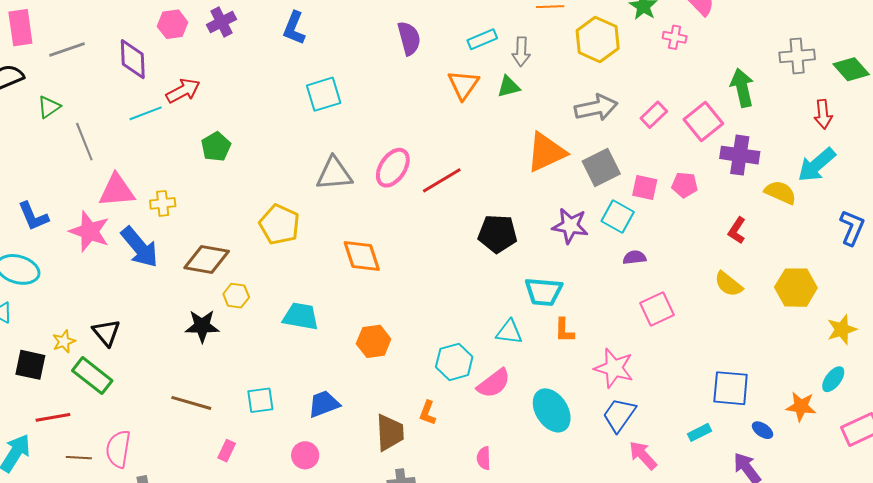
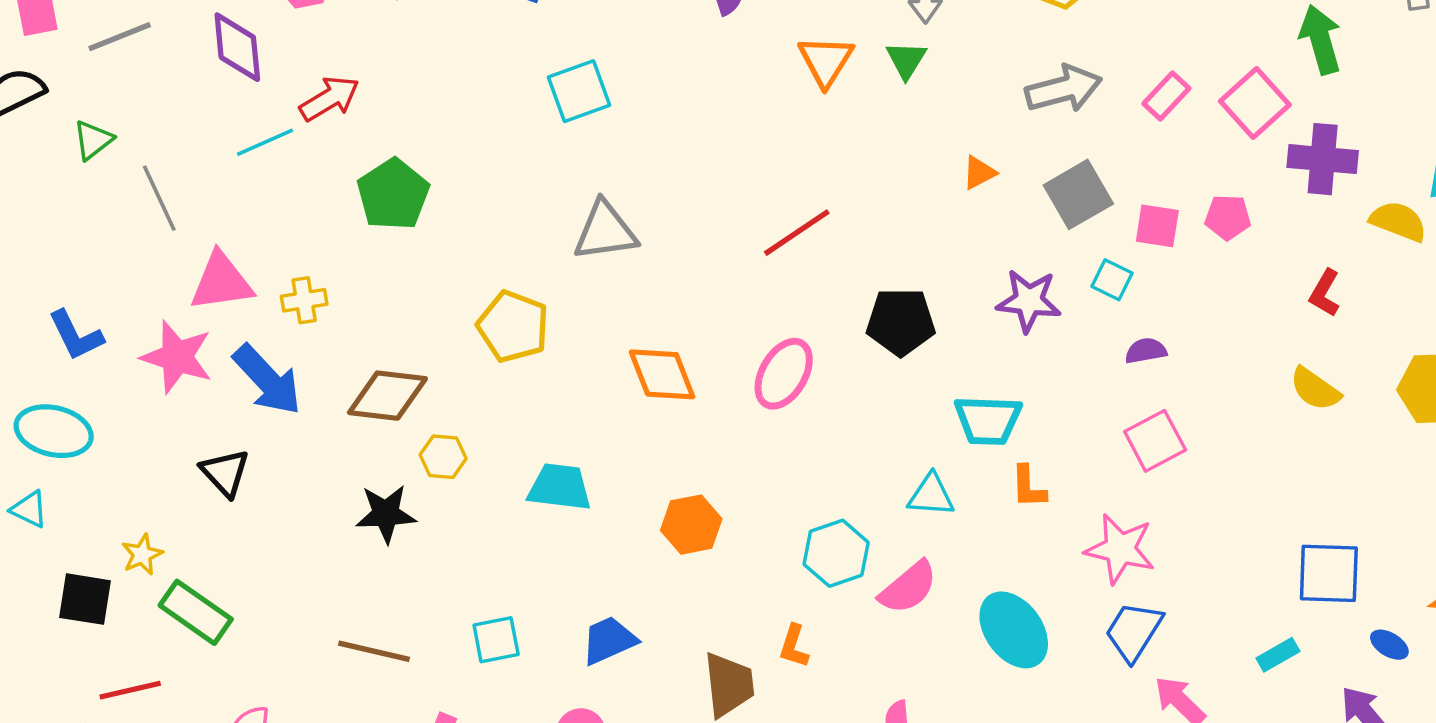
green triangle: (509, 87) -> (906, 60), turned -40
green pentagon: (216, 147) -> (393, 194), size x1.4
orange triangle: (546, 152) -> (979, 173), size x0.5
pink ellipse: (393, 168) -> (784, 374), moved
cyan square: (618, 216) -> (1112, 280), size x0.7
pink square: (657, 309) -> (1155, 441), moved
black triangle: (106, 333) -> (225, 473), moved

